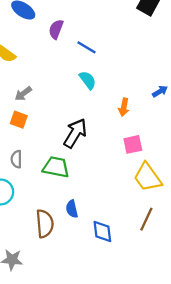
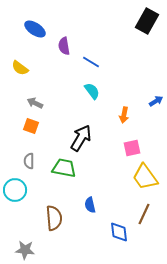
purple semicircle: (56, 29) -> (64, 46), turned -30
gray arrow: (23, 94) -> (35, 103), turned 63
blue semicircle: (72, 209) -> (90, 205), moved
blue diamond: (102, 231) -> (119, 232), moved

